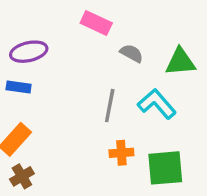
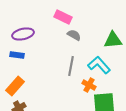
gray semicircle: (132, 53) -> (74, 35), moved
orange cross: (121, 153) -> (89, 85), moved, turned 32

